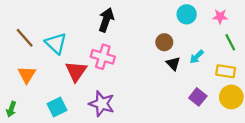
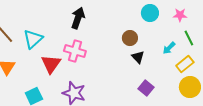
cyan triangle: (56, 43) -> (33, 39), turned 35
cyan arrow: (197, 57) -> (169, 48), moved
yellow rectangle: (226, 71) -> (185, 64), turned -48
purple square: (198, 97) -> (146, 88), moved

